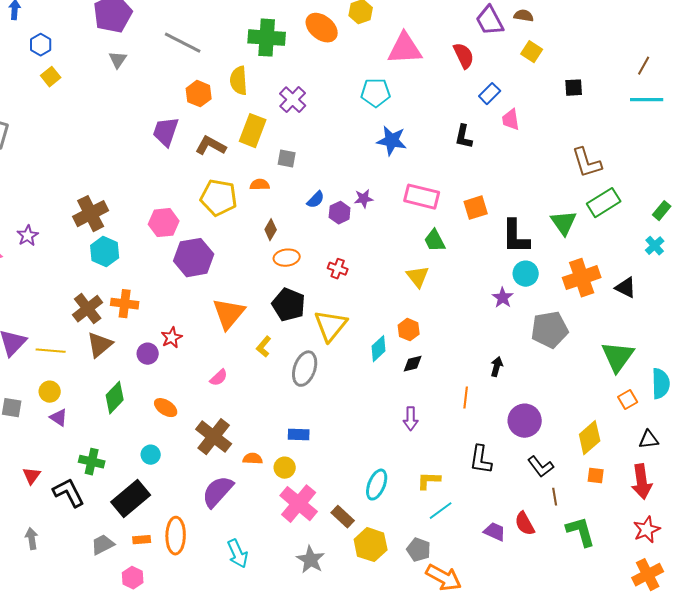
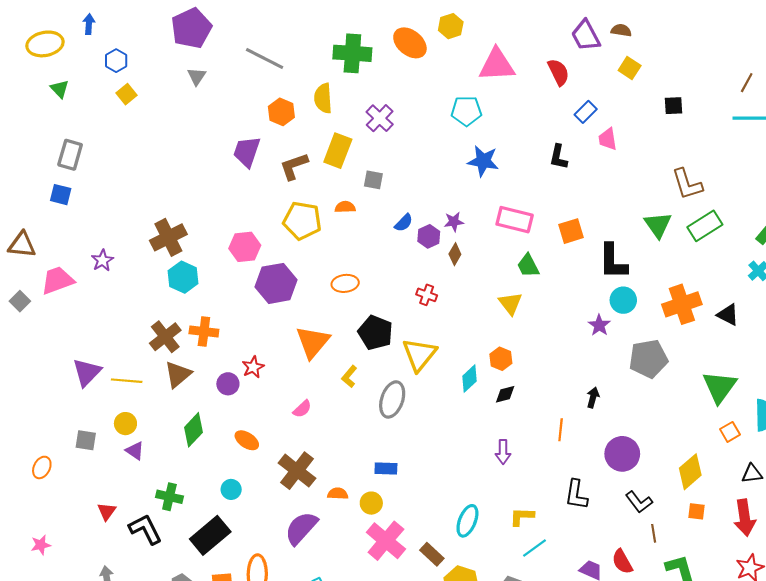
brown L-shape: (211, 146) -> (294, 166), turned -48
green triangle: (564, 223) -> (658, 225), moved
brown diamond: (271, 230) -> (455, 254), moved
orange ellipse: (287, 258) -> (345, 283), moved

